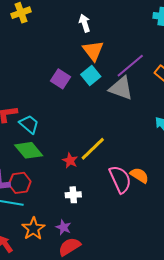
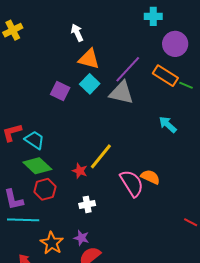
orange triangle: (93, 51) -> (89, 59), turned -30
red hexagon: (20, 183) -> (45, 189), moved

